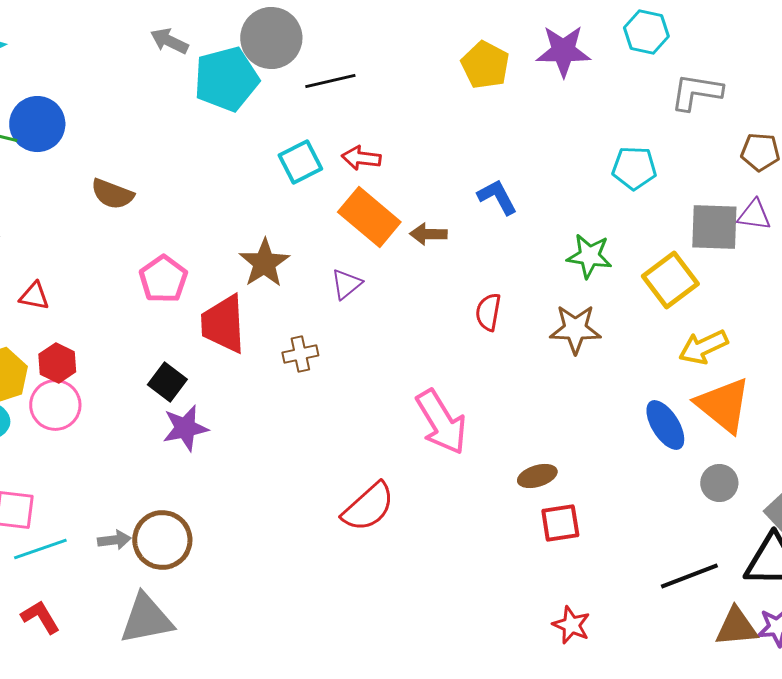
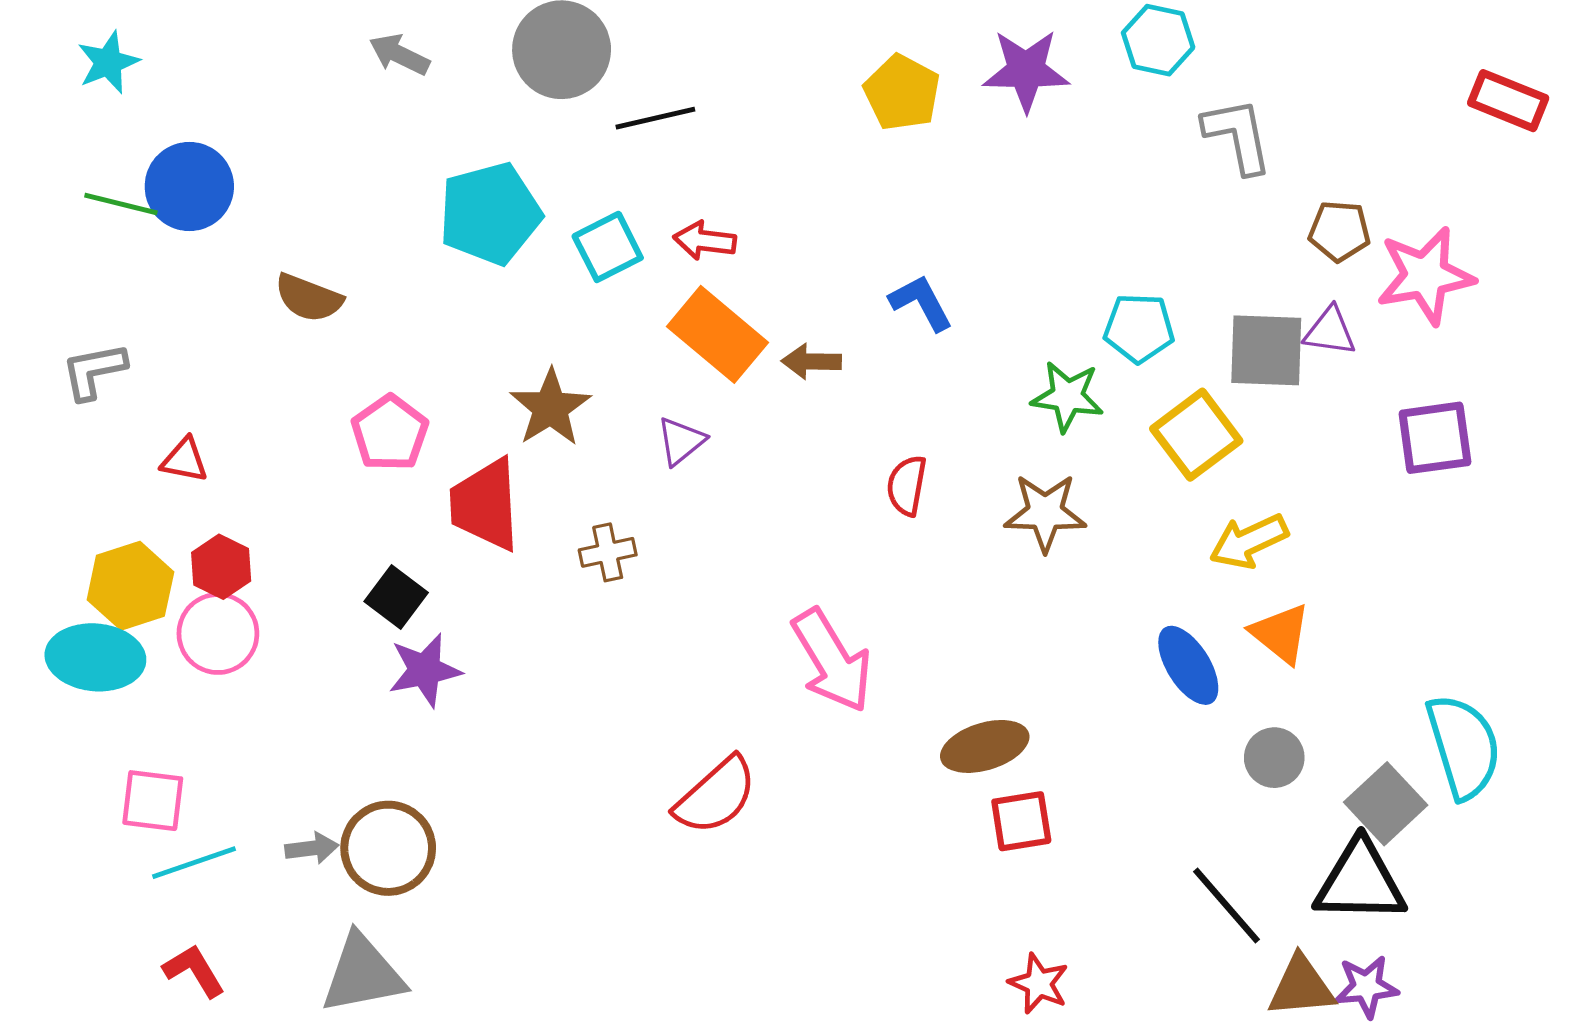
cyan pentagon: (226, 79) -> (490, 214), moved
gray L-shape: (696, 92) -> (1238, 136), turned 70
cyan pentagon: (634, 168) -> (1139, 328), moved
orange triangle: (723, 405) -> (1281, 634), size x0.7
brown ellipse: (537, 476) -> (985, 746), size x1.4
black line: (689, 576) -> (1227, 906), turned 70

